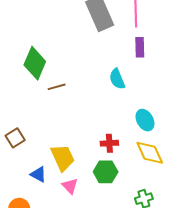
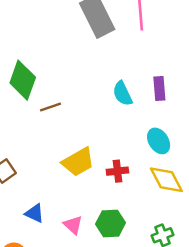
purple rectangle: (140, 47) -> (159, 88), moved
yellow trapezoid: (63, 158) -> (78, 162), moved, turned 88
green hexagon: (106, 172) -> (111, 223), moved

